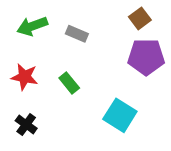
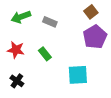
purple pentagon: (146, 57) -> (95, 37), turned -30
cyan square: (120, 115) -> (78, 75), turned -35

